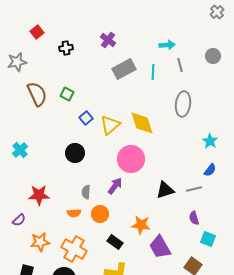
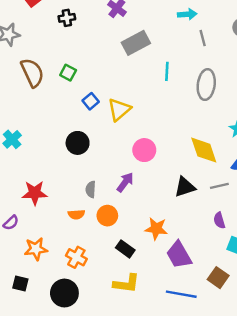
cyan line: (153, 72) -> (167, 71), moved
yellow diamond: (142, 123) -> (204, 150), moved
pink circle: (131, 159) -> (144, 150), size x0.7
orange cross: (74, 249) -> (76, 257), size x0.7

